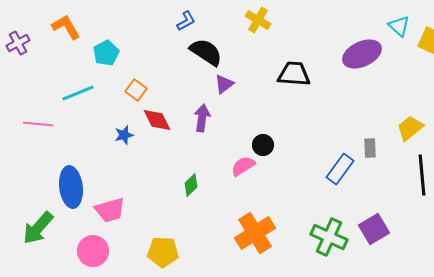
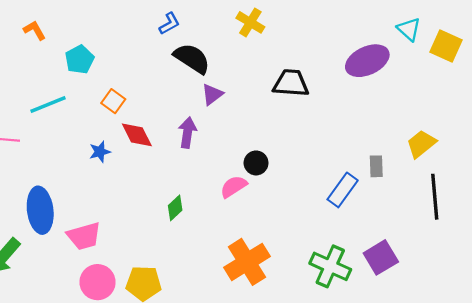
orange L-shape: (66, 27) -> (35, 30), size x0.7
pink circle: (93, 251) -> (98, 282), moved

